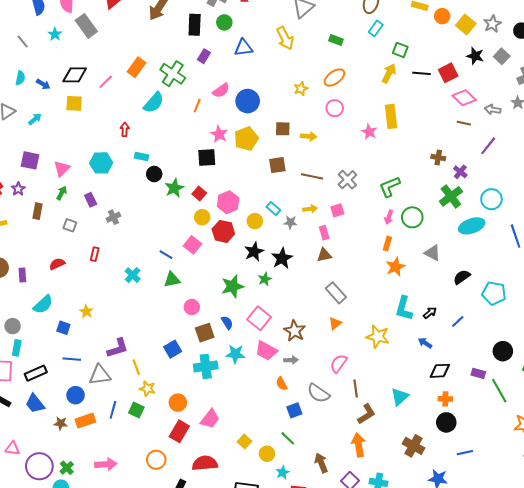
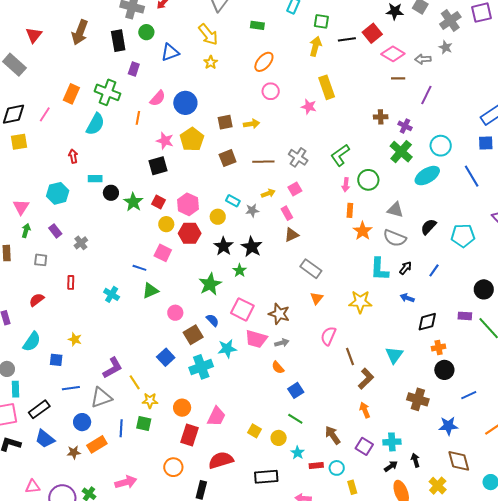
yellow star: (301, 89) -> (211, 62), moved
gray semicircle: (318, 393) -> (395, 238), moved
orange arrow: (359, 445) -> (365, 410), size x0.7

